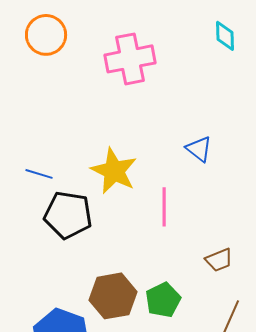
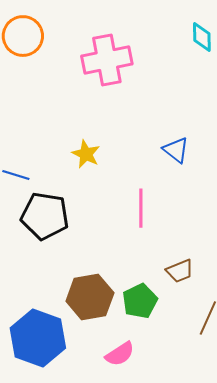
yellow star: (114, 171) -> (86, 154), moved, size x0.6
brown trapezoid: (219, 260) -> (180, 271), moved

